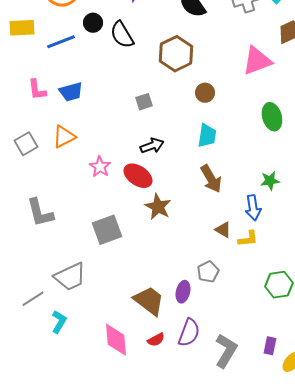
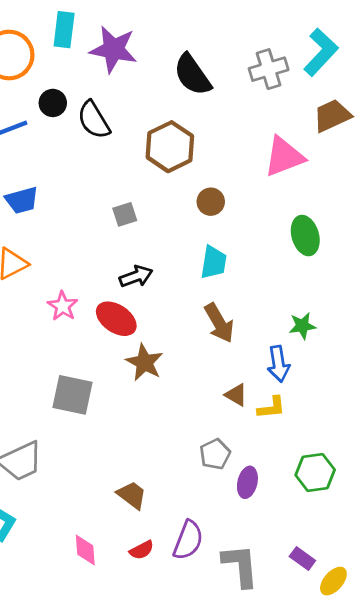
gray square: (107, 230) -> (73, 395), turned 32
purple ellipse: (183, 292) -> (247, 482), moved
brown trapezoid: (149, 301) -> (132, 495), size x0.7
pink diamond: (116, 340) -> (85, 550), size x0.7
purple rectangle: (270, 346) -> (302, 558), turned -66
gray L-shape: (226, 351) -> (240, 566), turned -36

